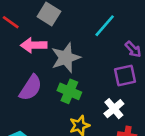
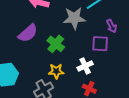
gray star: (66, 58) -> (74, 18), moved

